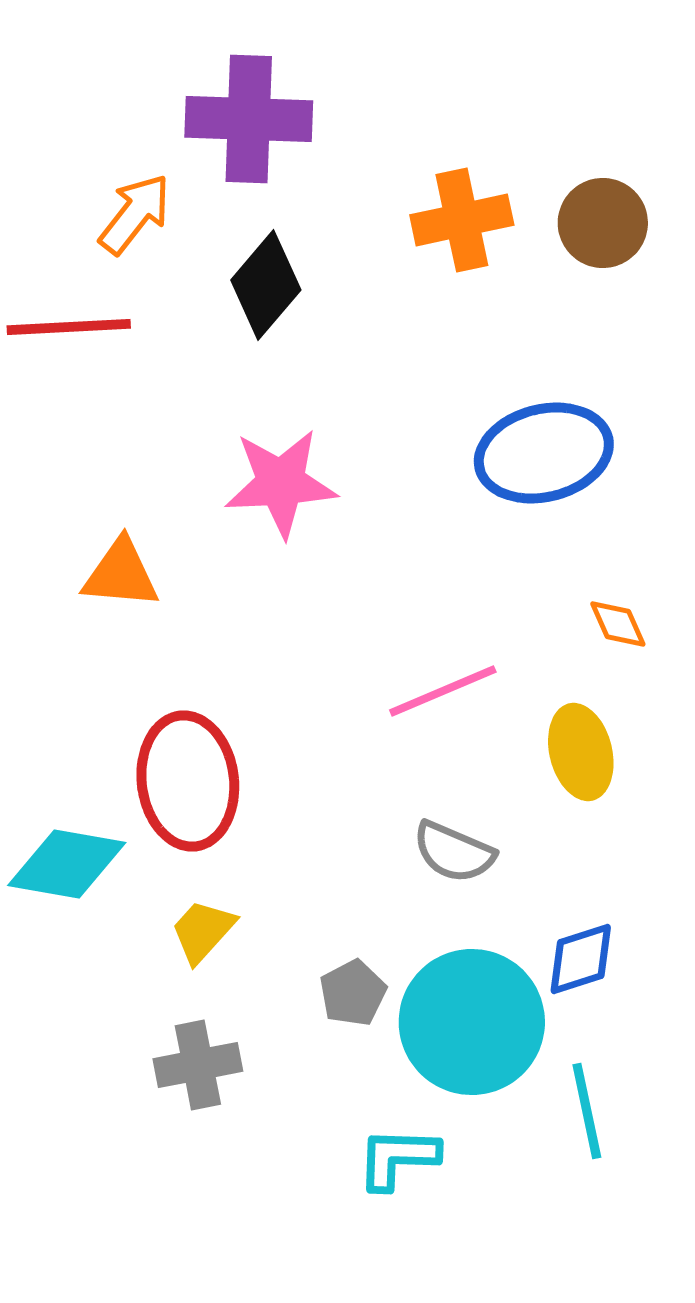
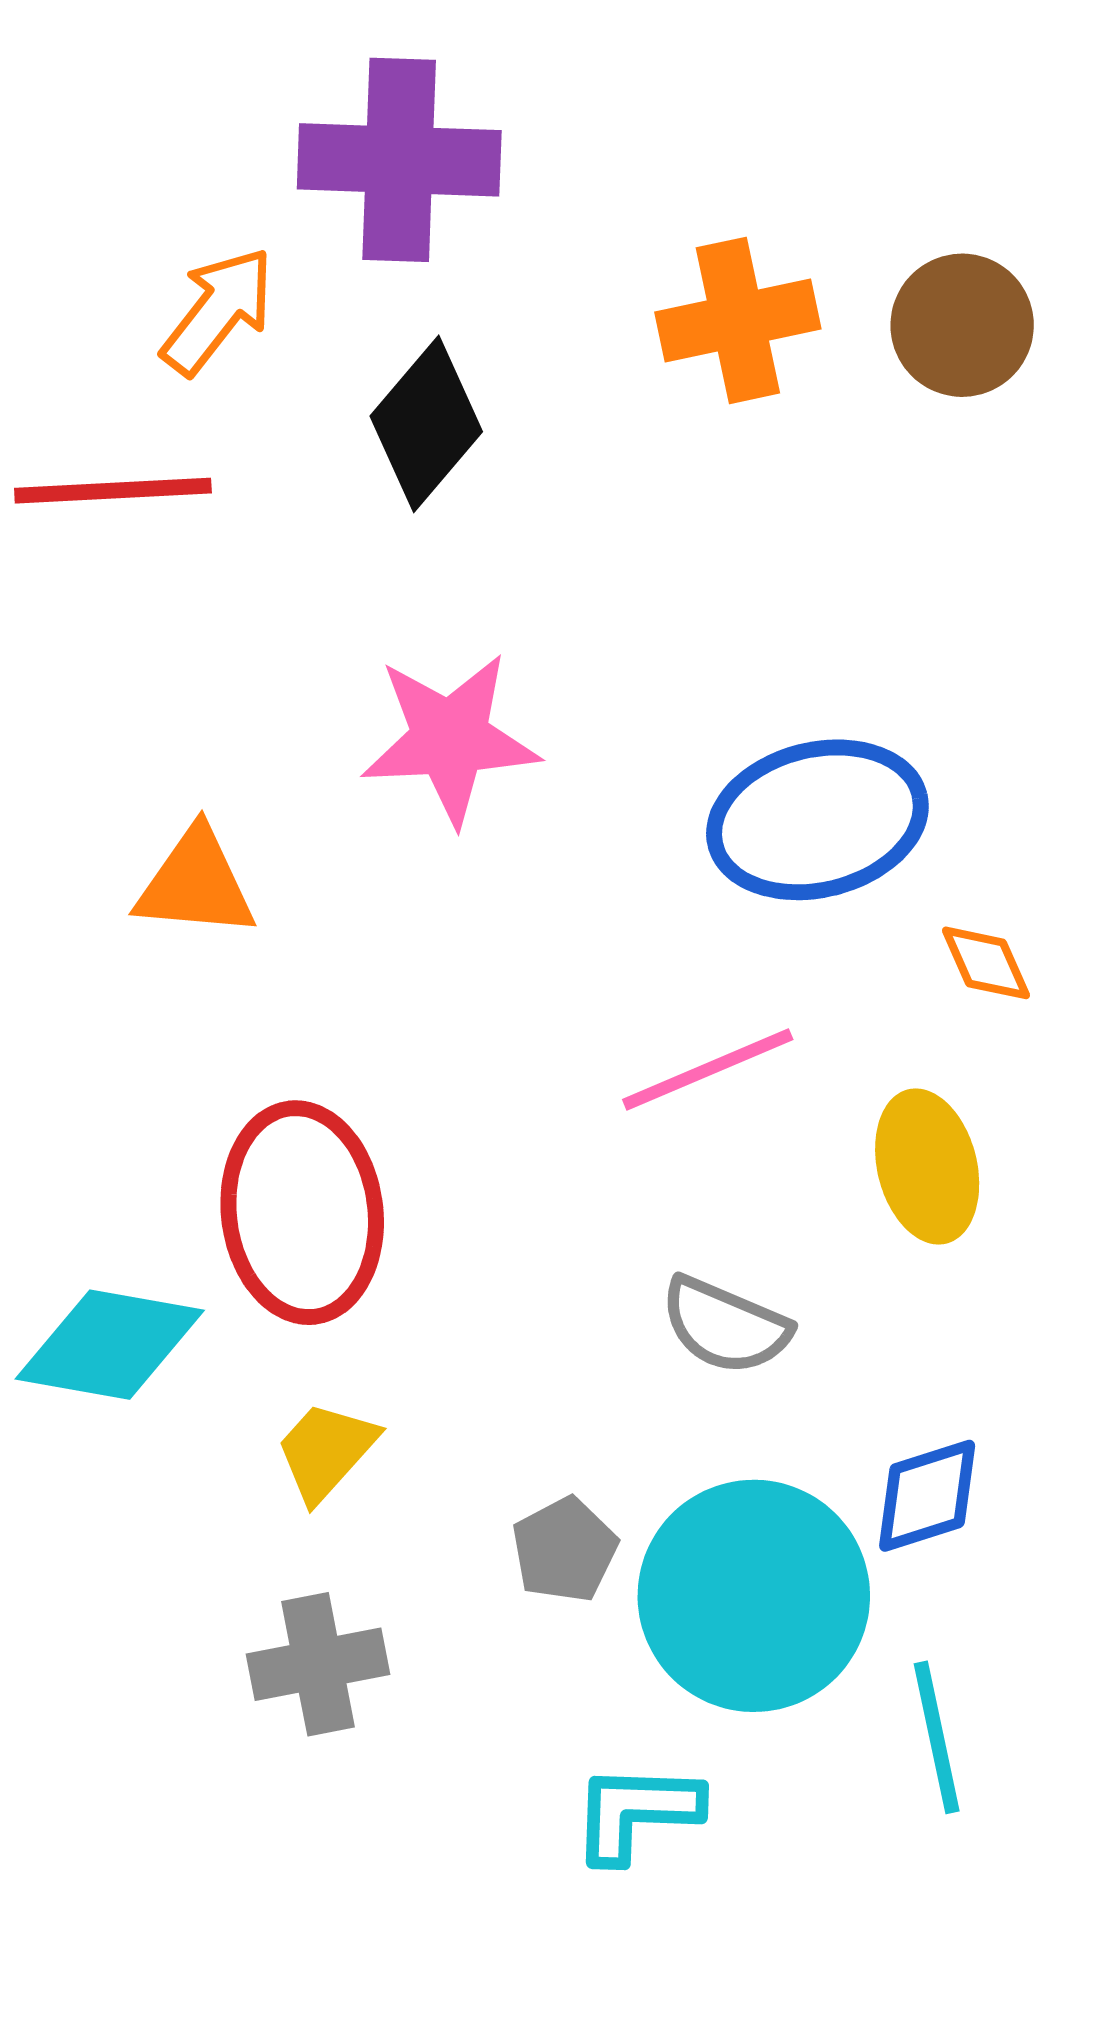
blue ellipse: (544, 453) -> (817, 820), moved

